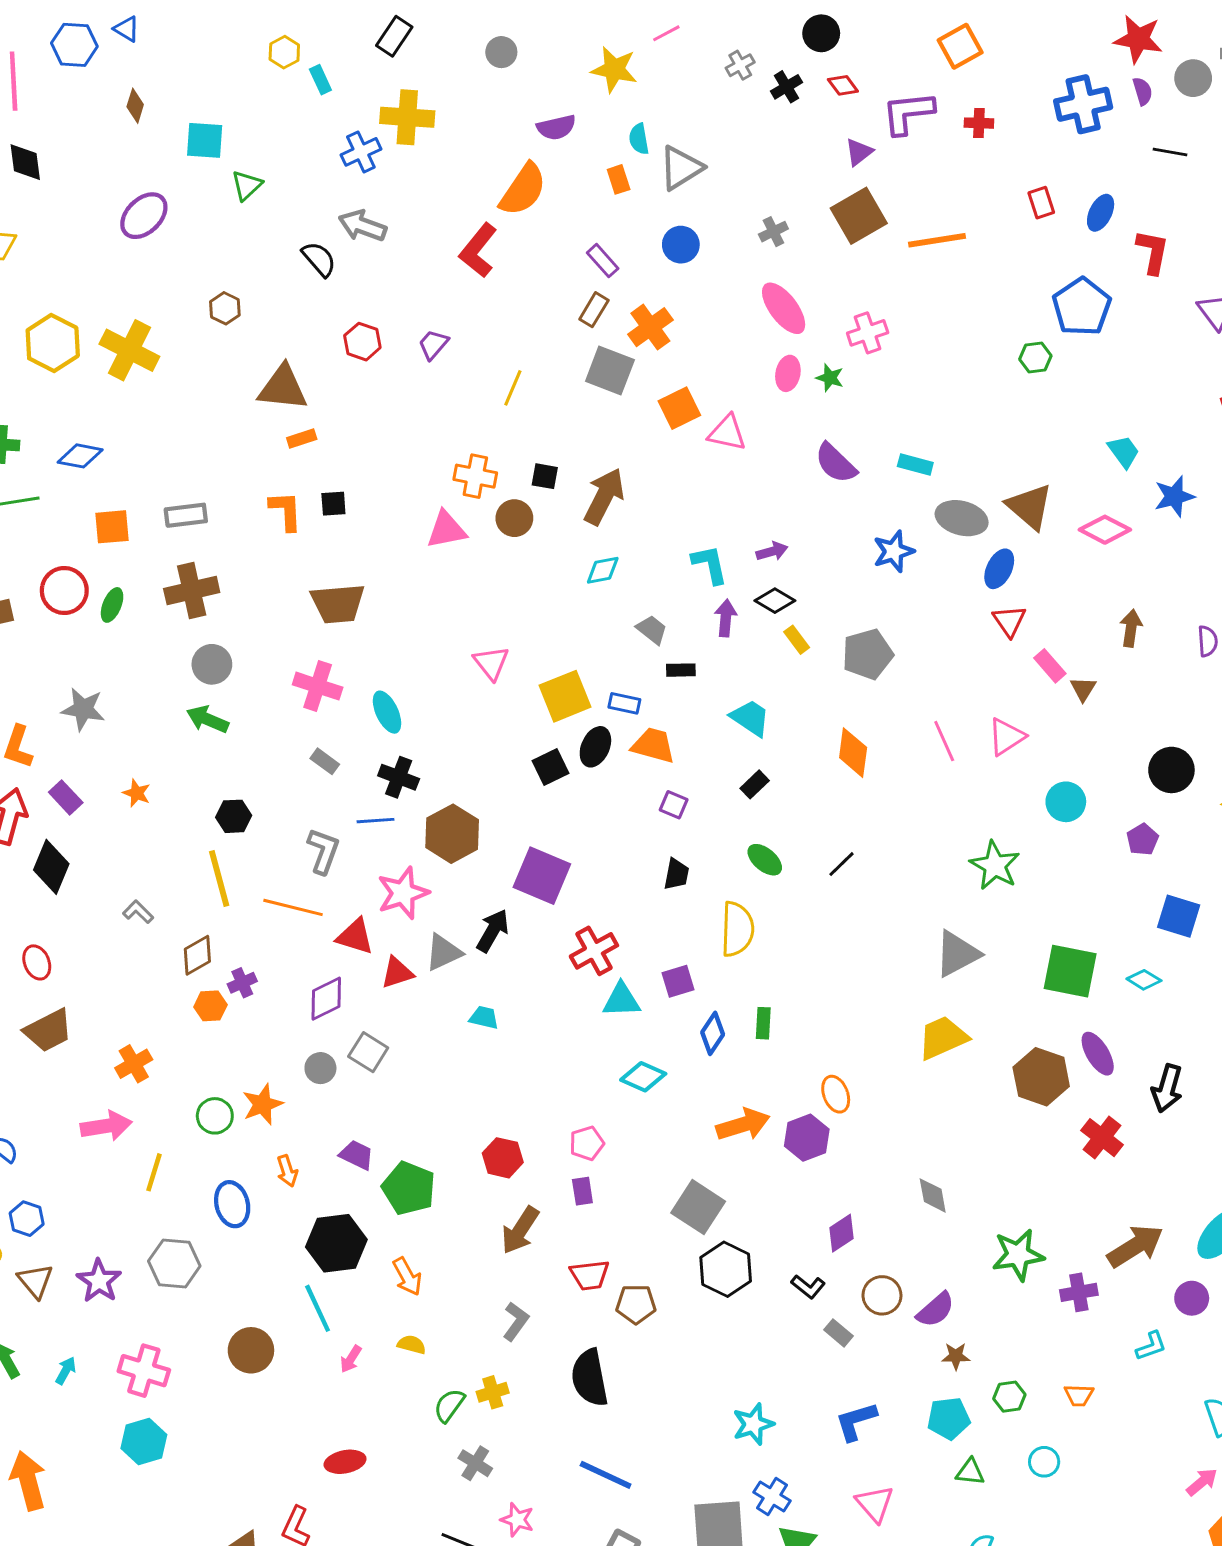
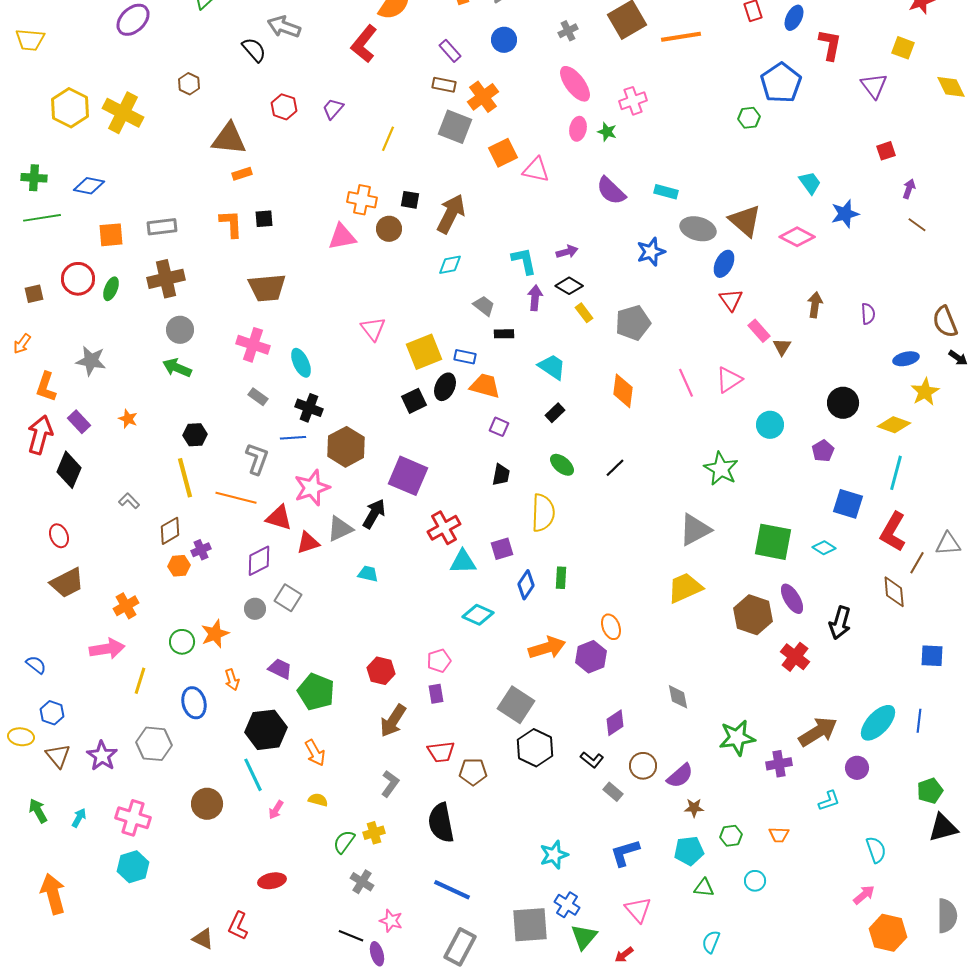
brown rectangle: (594, 310) -> (444, 85), turned 70

